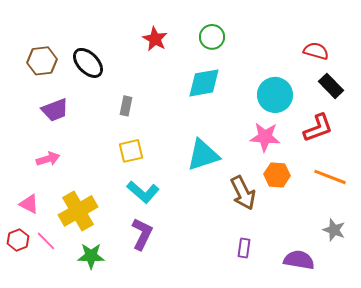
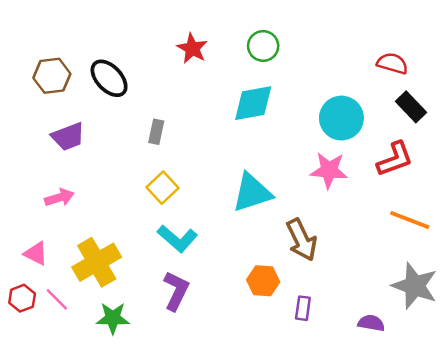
yellow square: (131, 151) -> (162, 188), turned -30
orange hexagon: (277, 175) -> (263, 281), moved
gray star: (334, 230) -> (415, 286), size x1.6
purple semicircle: (299, 260) -> (371, 323), size x0.7

